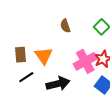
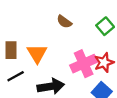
brown semicircle: (65, 26) -> (64, 22), turned -40

